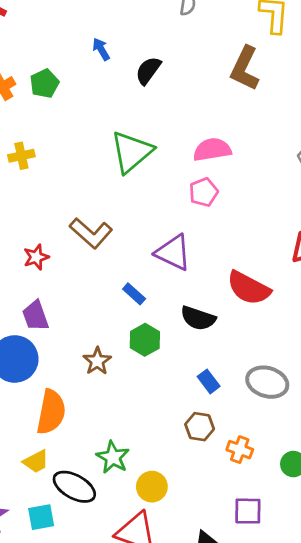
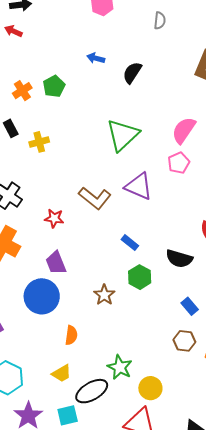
blue arrow: (101, 49) -> (96, 58), turned -42
pink semicircle: (212, 150) -> (184, 130), turned -44
purple triangle: (173, 252) -> (139, 186), moved
red star: (36, 257) -> (54, 218), turned 30
orange semicircle: (51, 412) -> (71, 335), size x0.6
black ellipse: (74, 487) -> (92, 391), turned -56

